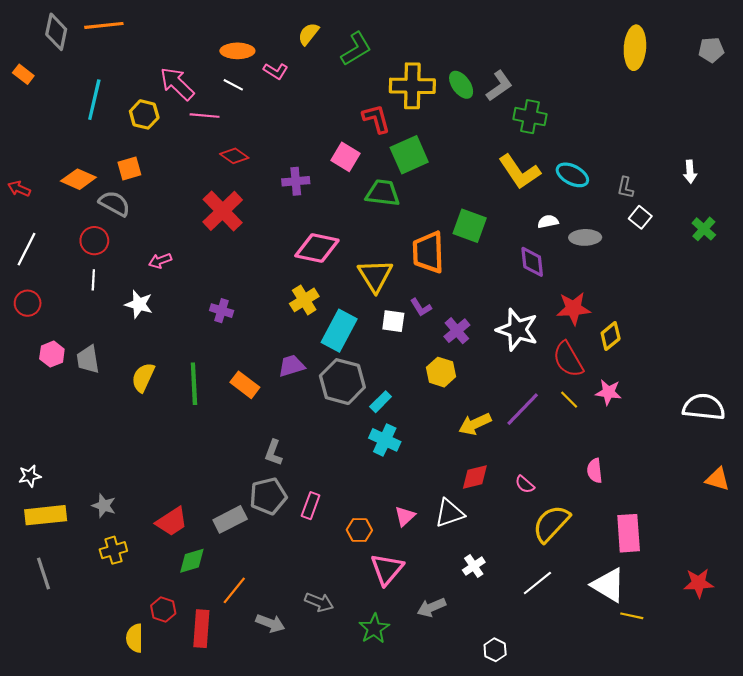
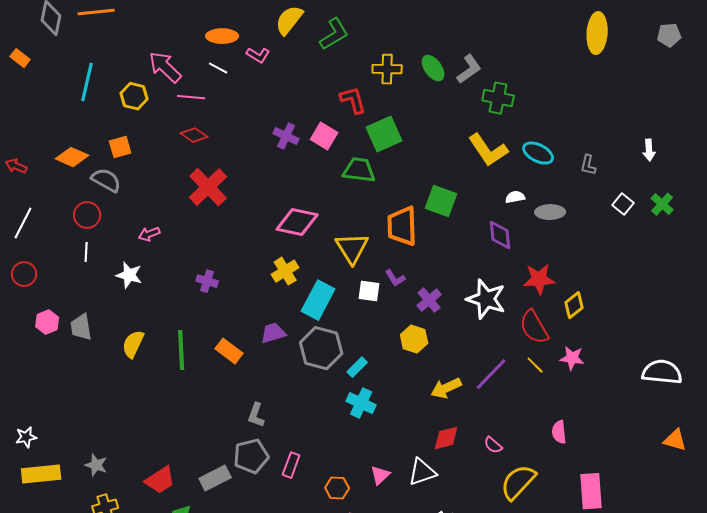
yellow semicircle: (308, 34) -> (289, 20), size x1.4
yellow cross: (412, 86) -> (387, 69), size x0.7
red diamond: (234, 156) -> (194, 135), moved
purple cross: (296, 181) -> (286, 136), moved, turned 30
white square: (640, 217) -> (623, 204), moved

